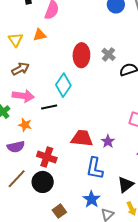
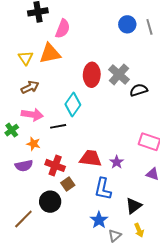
orange triangle: (40, 35) -> (50, 54), size x1.6
gray cross: (108, 54) -> (119, 74), size x1.5
red cross: (47, 157) -> (55, 165), moved
brown line: (17, 179) -> (23, 219), moved
brown square: (59, 211) -> (68, 184), moved

